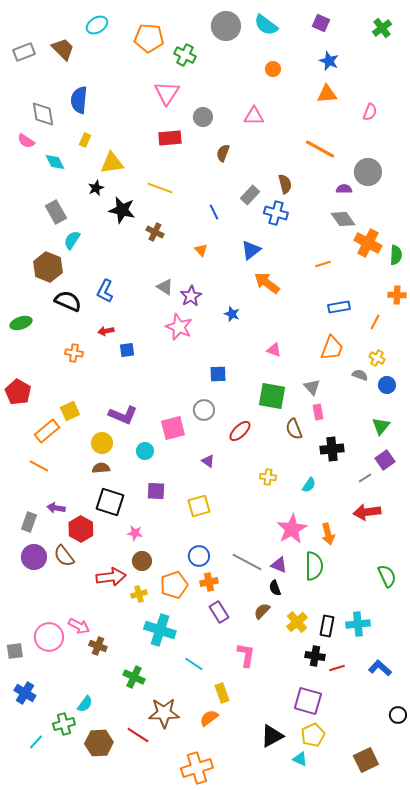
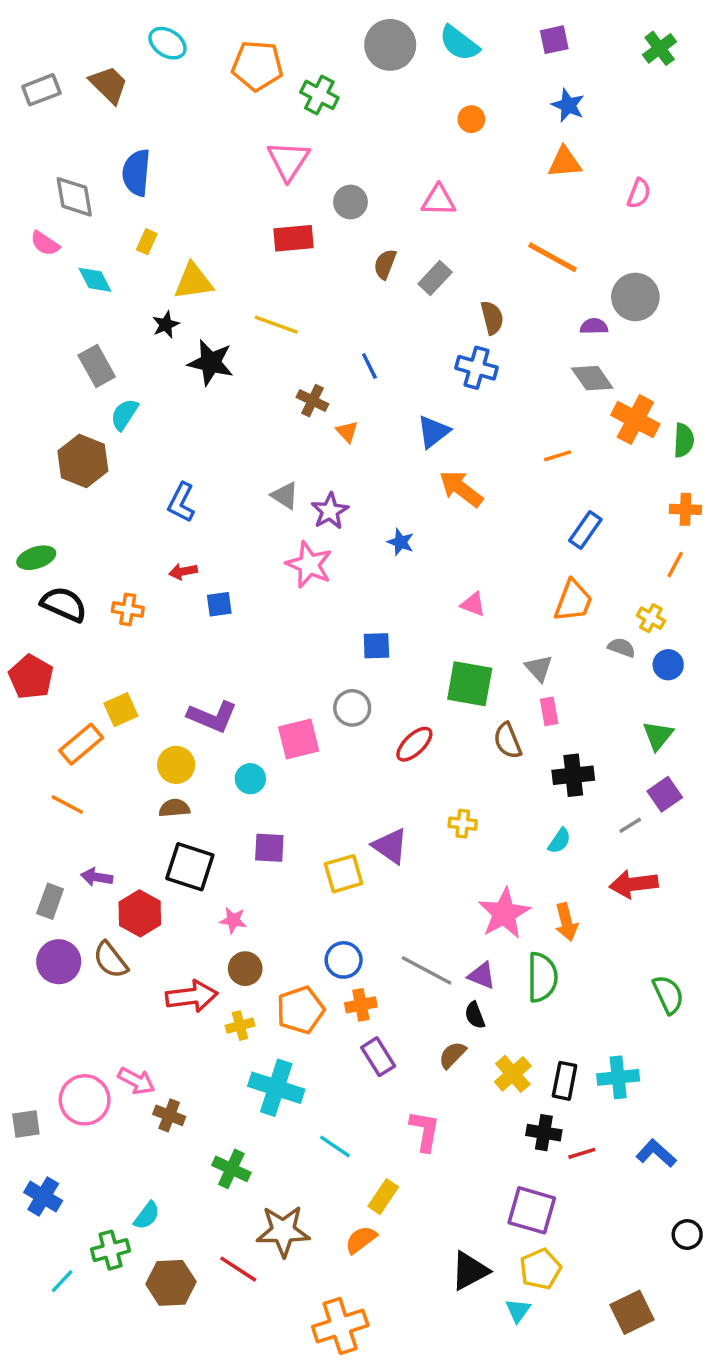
purple square: (321, 23) -> (554, 40), turned -36
cyan ellipse: (97, 25) -> (167, 43), turned 65
gray rectangle: (250, 195) -> (435, 278), moved
brown cross: (155, 232) -> (313, 401), moved
black semicircle: (68, 301) -> (64, 604), moved
blue rectangle: (339, 307) -> (585, 530), turned -45
orange line: (375, 322) -> (675, 565), moved
purple triangle: (208, 461) -> (390, 846), moved, size x1.6
cyan semicircle: (309, 485) -> (559, 841), moved
yellow rectangle: (222, 693) -> (383, 1197), turned 54
cyan triangle: (300, 759) -> (518, 1310), turned 42

